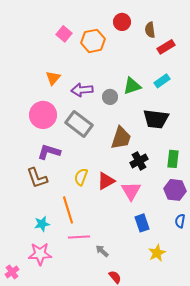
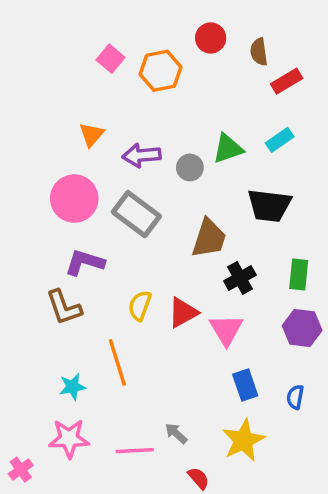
blue semicircle: (180, 221) -> (295, 397), moved
pink line: (79, 237) -> (135, 451), moved
yellow star: (157, 253) -> (243, 440), moved, size x1.4

